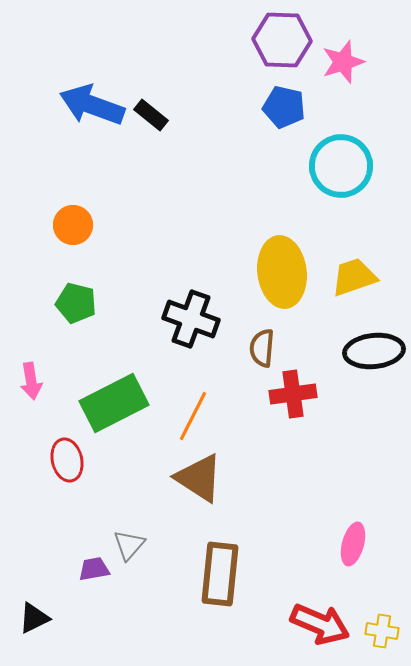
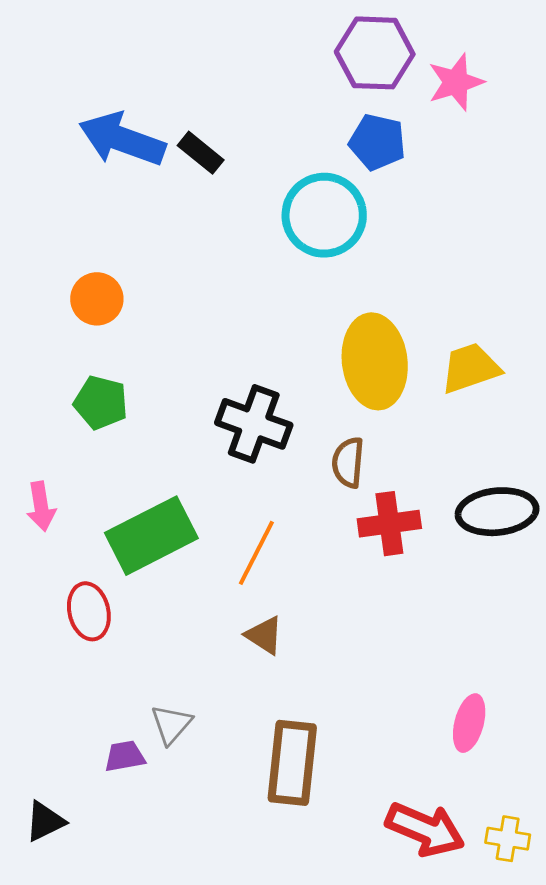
cyan circle: (341, 166) -> (324, 215), moved
black ellipse: (374, 351) -> (497, 512), moved
brown triangle: (199, 478) -> (264, 635), size x0.6

